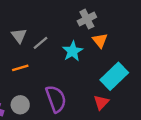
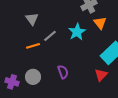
gray line: (40, 43) -> (50, 36), moved
purple semicircle: (56, 99) -> (63, 72), size x0.6

